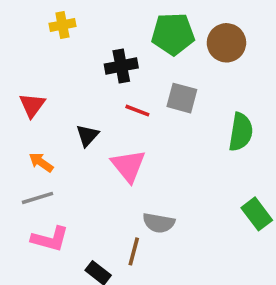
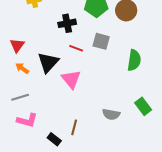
black triangle: (87, 136) -> (48, 62), size x1.6
orange arrow: (41, 162) -> (22, 68), moved
gray semicircle: (159, 223) -> (111, 114), moved

